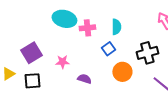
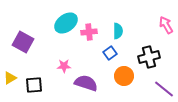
cyan ellipse: (64, 19) -> (66, 23), turned -50
purple square: (31, 53) -> (23, 42), moved, turned -30
purple semicircle: (84, 79) -> (86, 83), size x1.6

